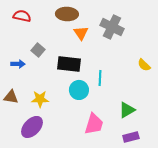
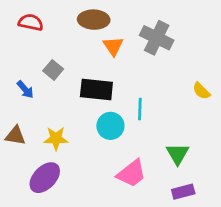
blue arrow: (18, 64) -> (25, 90), turned 48
green triangle: (127, 110) -> (178, 154), turned -30
pink trapezoid: (94, 124) -> (131, 173), turned 35

